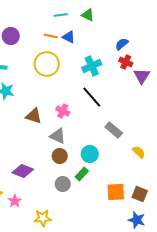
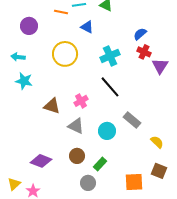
orange line: (51, 36) -> (61, 12), moved
pink cross: (63, 111) -> (81, 101), turned 32
cyan circle: (90, 154) -> (107, 131), moved
brown circle: (60, 156) -> (77, 156), moved
gray circle: (63, 184) -> (88, 183), moved
brown square: (140, 194) -> (159, 171), moved

